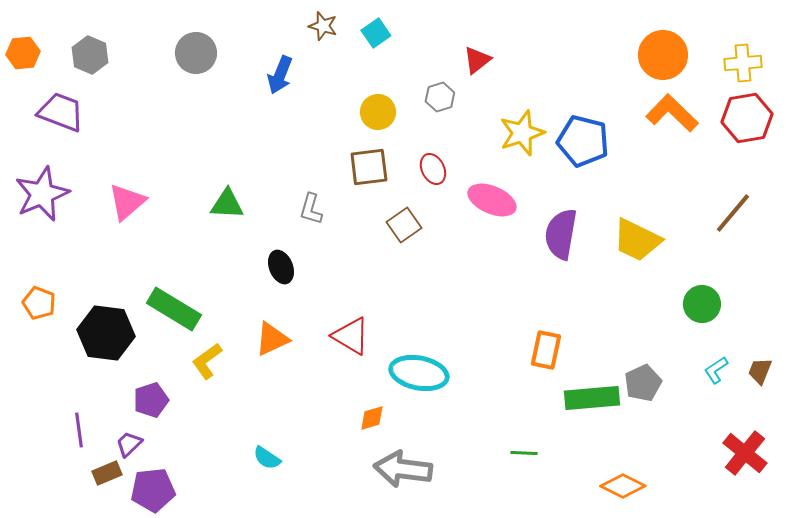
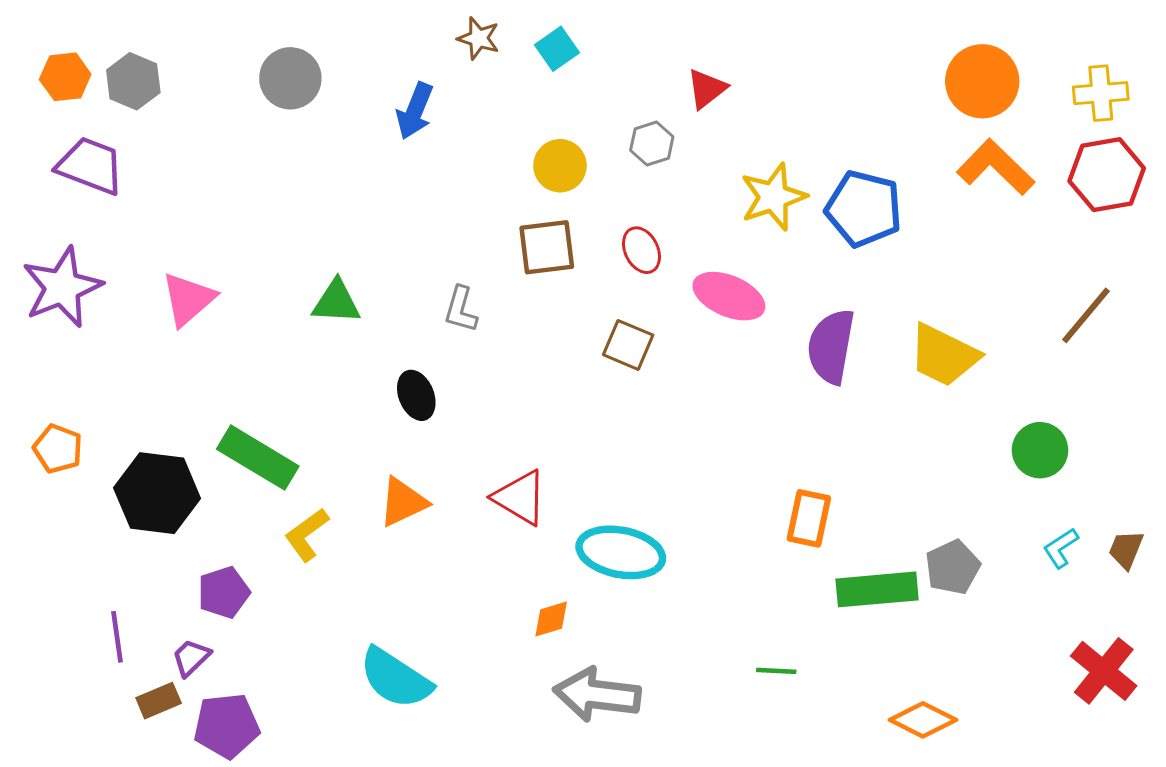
orange hexagon: (23, 53) -> (65, 77), moved
brown square: (404, 225) -> (628, 345), moved, turned -32
cyan semicircle: (267, 458) -> (396, 678), size x1.8

